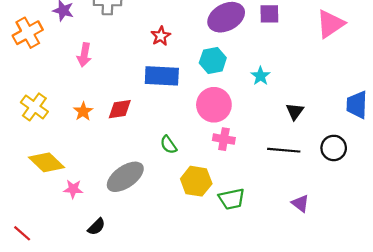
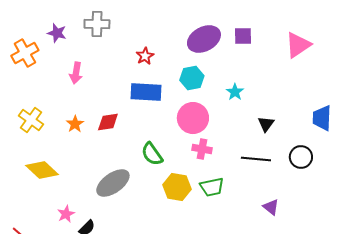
green semicircle: (168, 145) -> (152, 154), size x1.4
pink star: (73, 189) -> (66, 214), moved, turned -30
green trapezoid: (232, 199) -> (212, 187), moved

